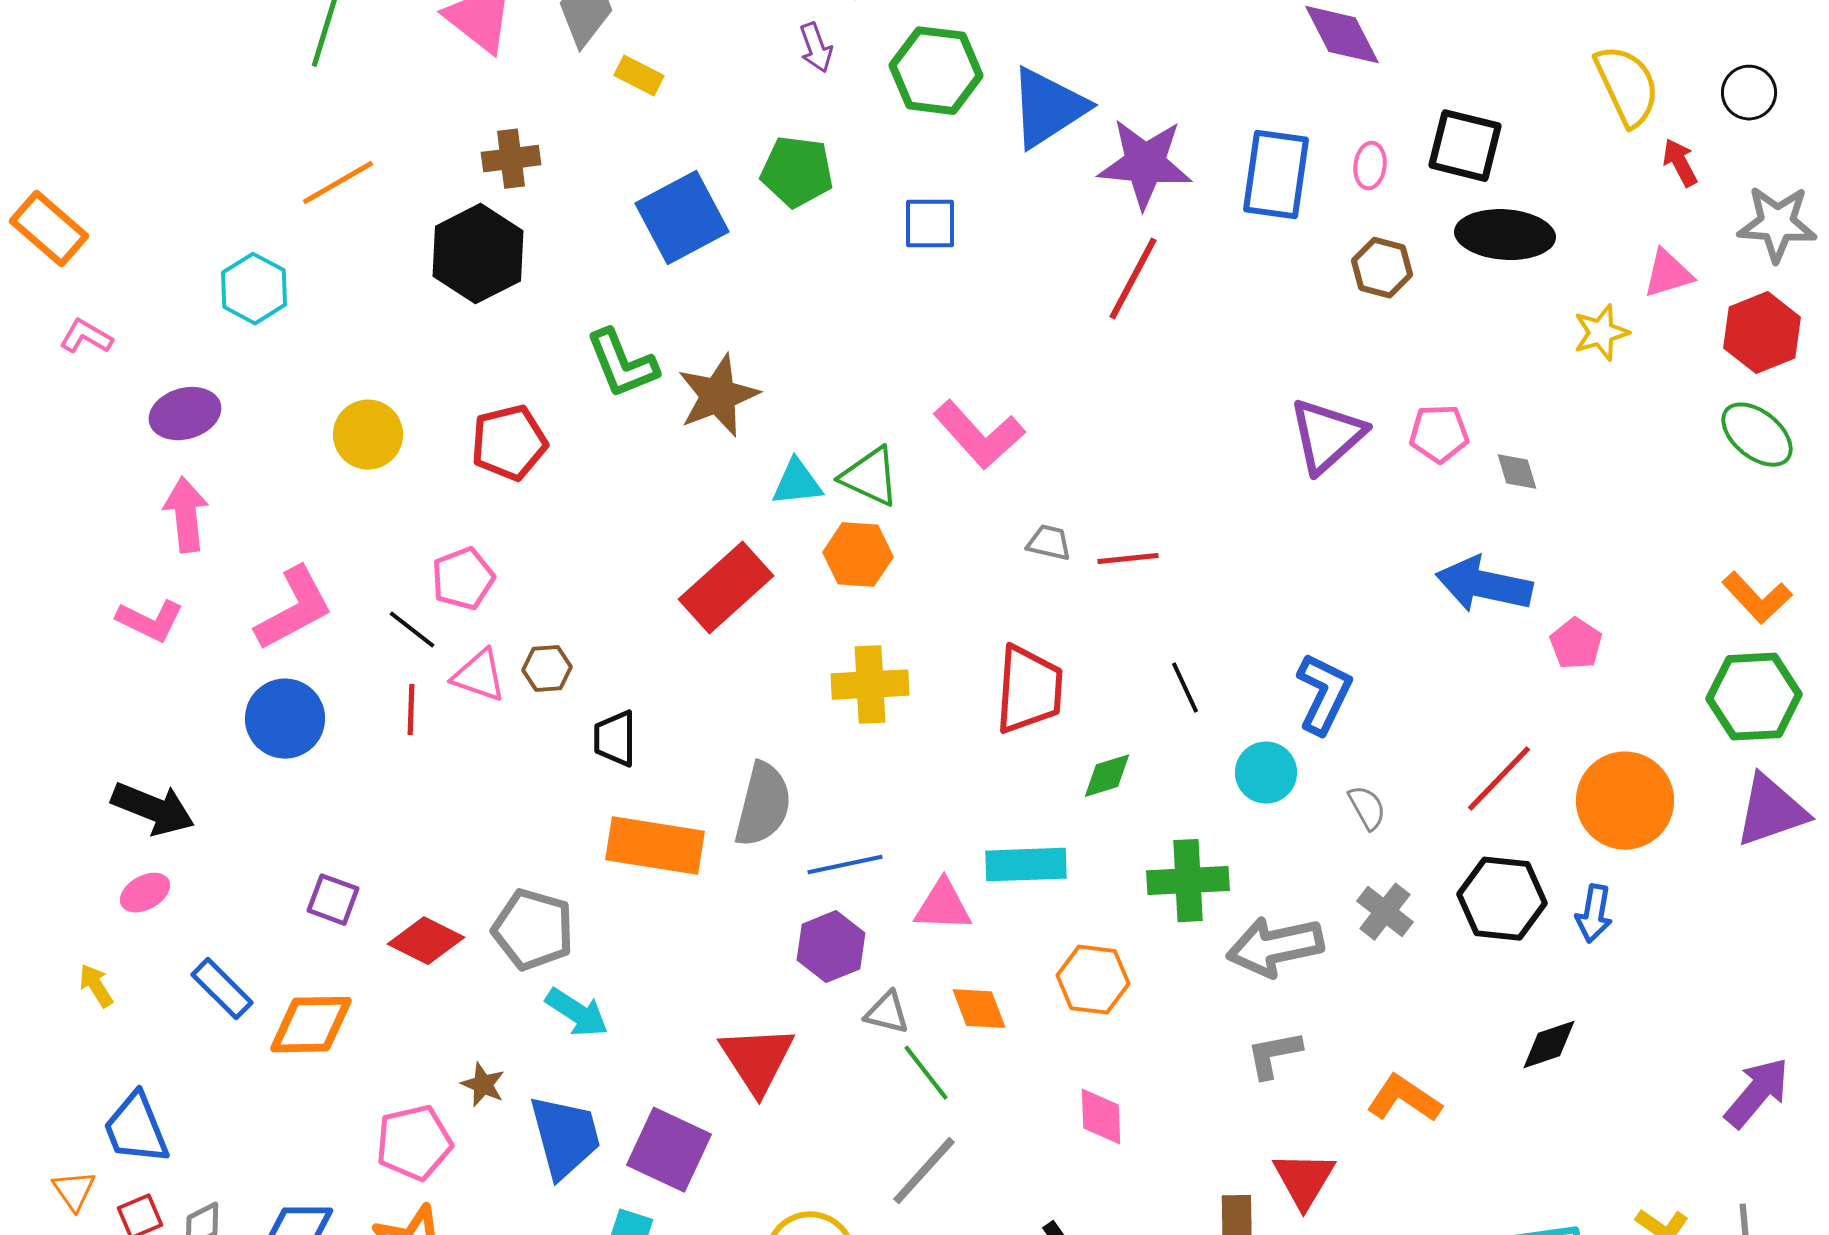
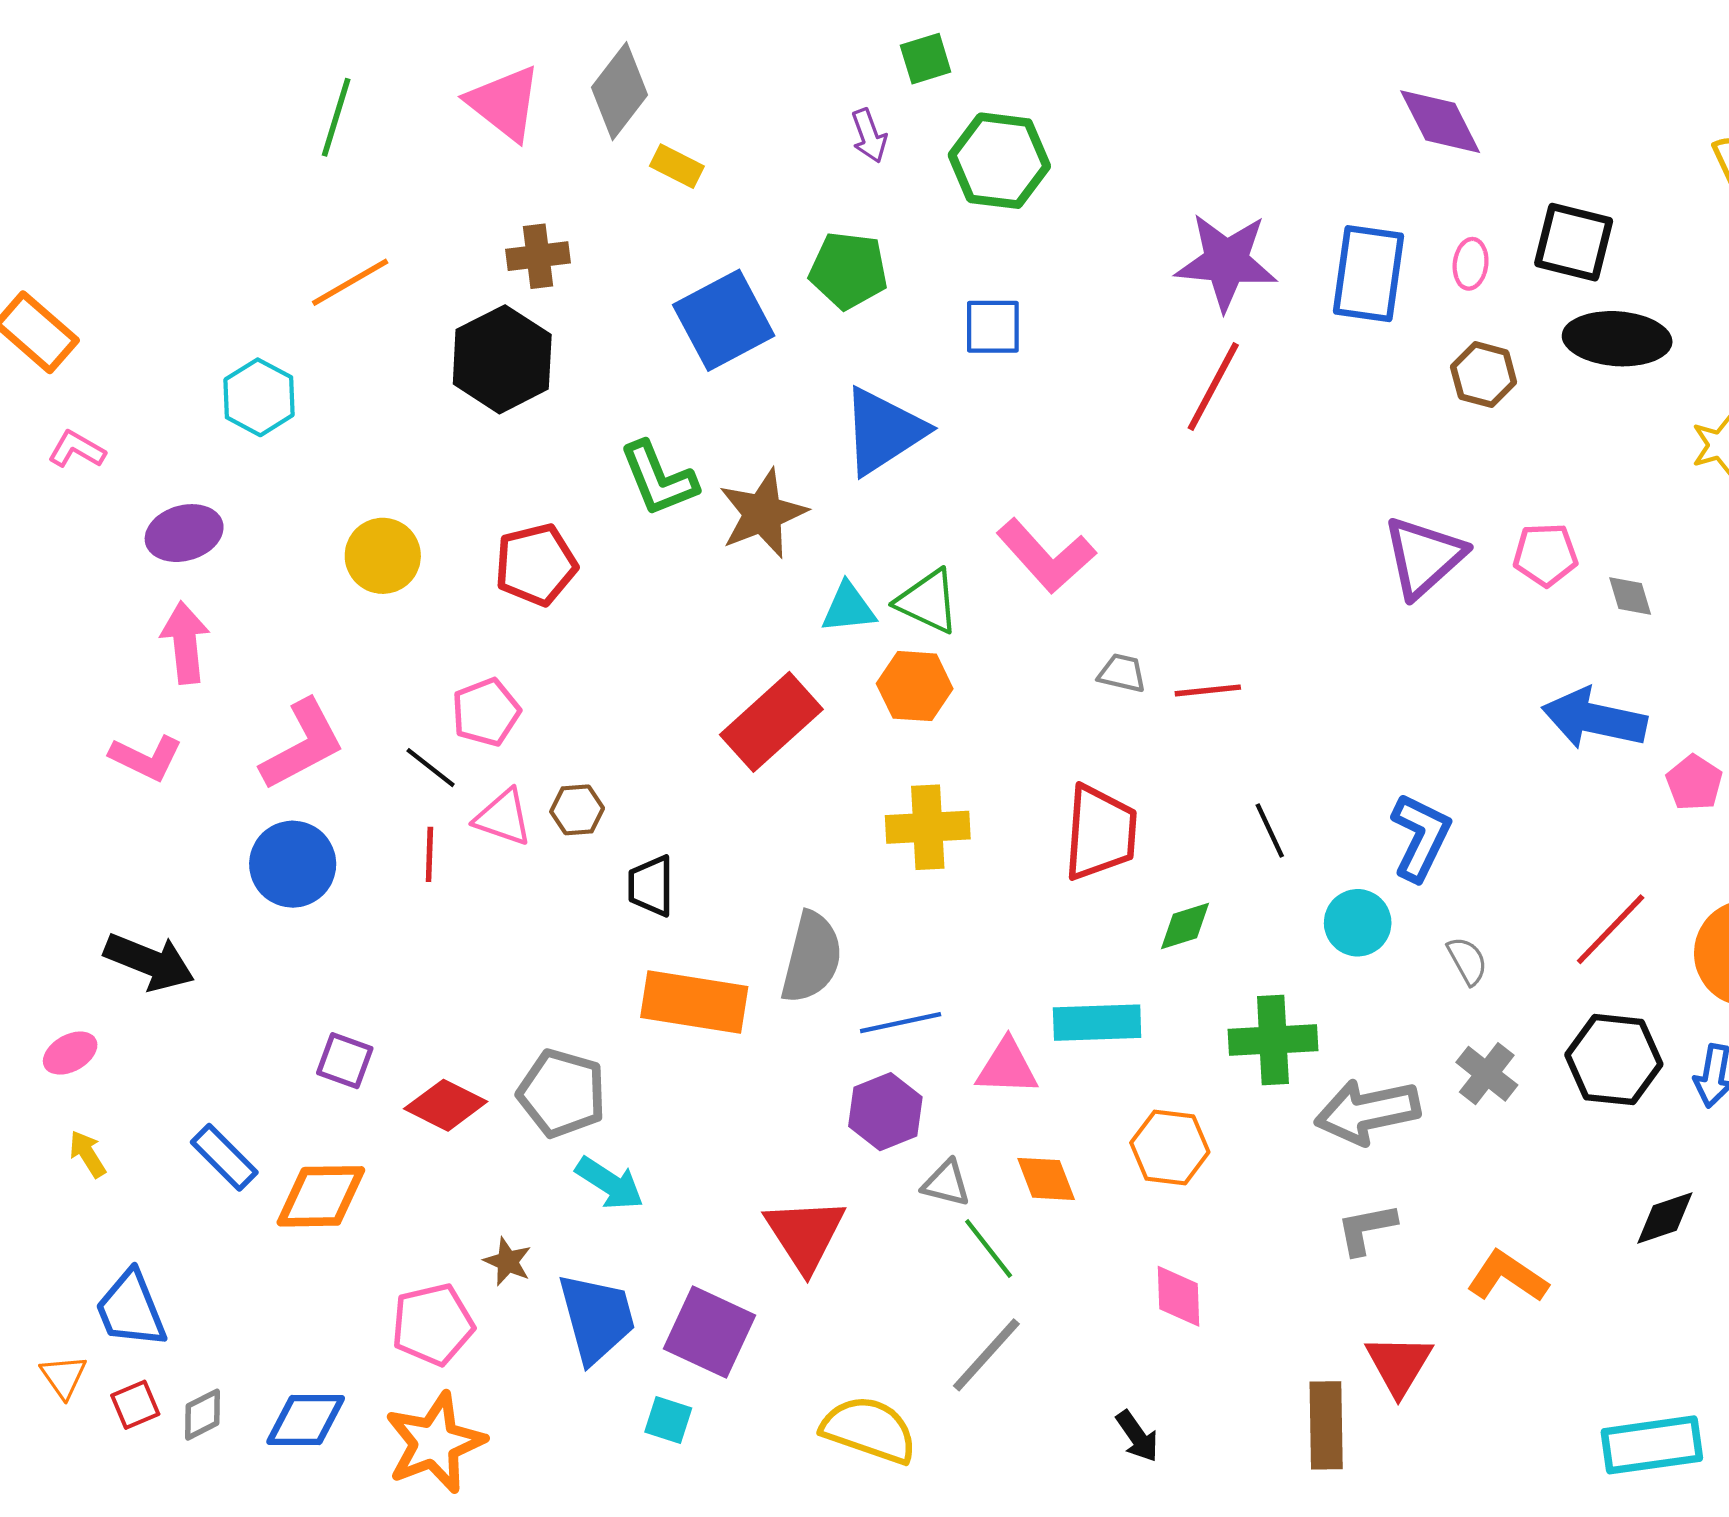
blue triangle: (1048, 108) -> (883, 431), moved
pink ellipse: (145, 893) -> (70, 1053), moved

